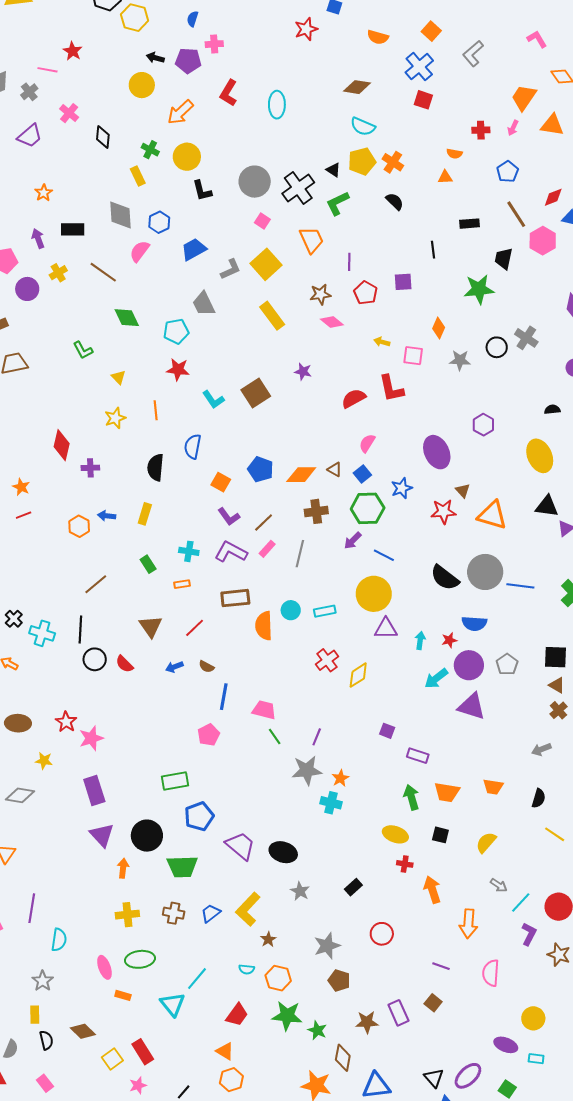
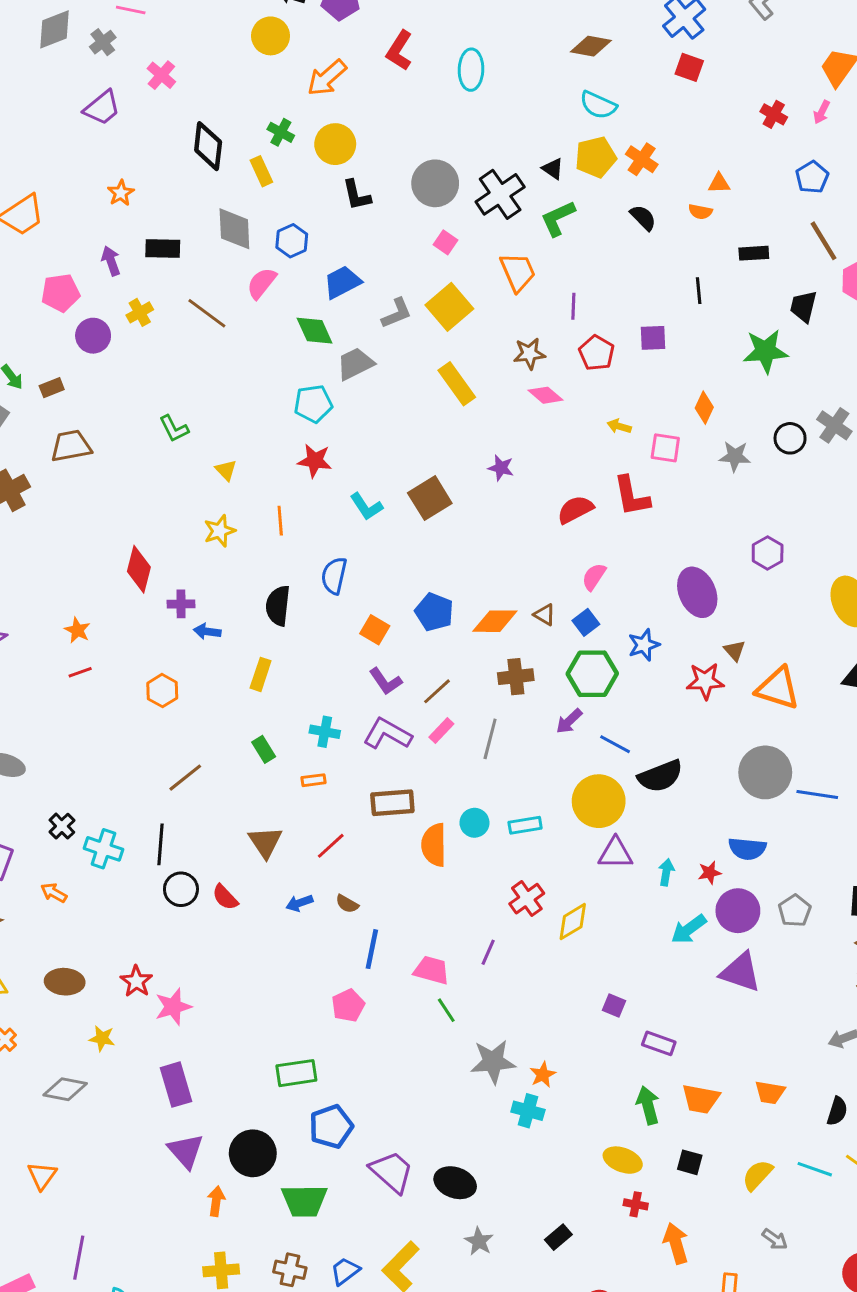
red cross: (481, 130) -> (774, 114), turned 30
black diamond: (103, 137) -> (208, 146), moved, size x1.4
orange semicircle: (454, 154) -> (700, 212), moved
gray trapezoid: (204, 304) -> (355, 364), turned 88
green diamond: (127, 318) -> (315, 331), moved
blue arrow: (107, 516) -> (207, 631), moved
black semicircle: (445, 578) -> (660, 776), moved, turned -60
purple line: (317, 737) -> (488, 952), moved
cyan line: (521, 902) -> (815, 1169), moved, turned 65

